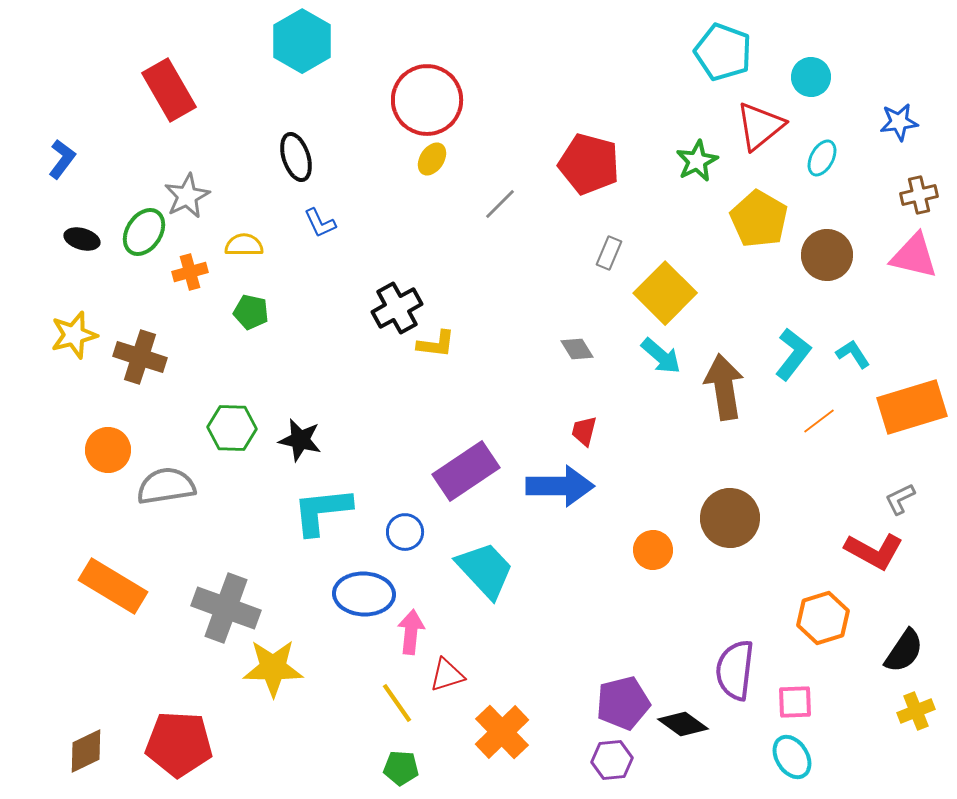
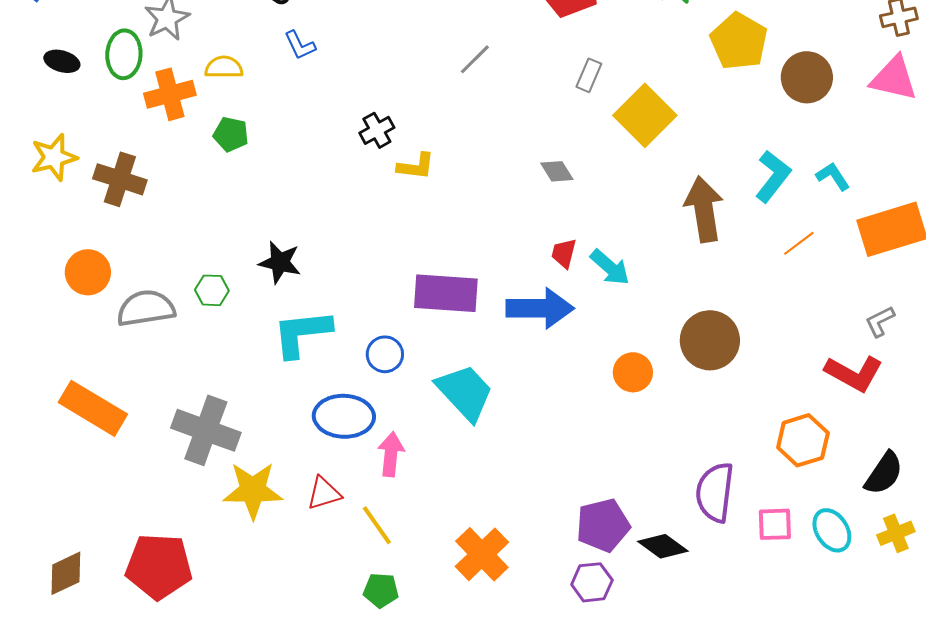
gray line: (500, 204) -> (475, 59), moved
green ellipse: (144, 232) -> (124, 54), turned -30
orange cross: (190, 272) -> (170, 94), size x1.4
black cross: (397, 308) -> (377, 130), size x0.7
cyan arrow: (661, 356) -> (610, 267), moved
green hexagon: (232, 428) -> (212, 290), moved, size x0.7
purple rectangle: (466, 471) -> (446, 293), turned 38
red triangle: (447, 675) -> (324, 493), moved
cyan ellipse: (792, 757) -> (832, 530), moved

